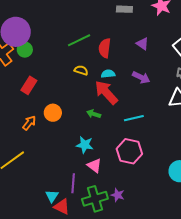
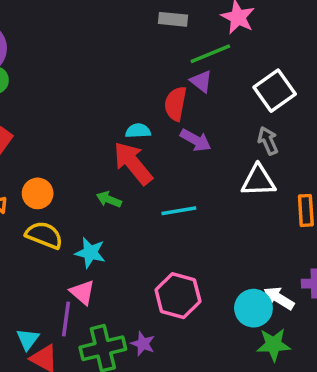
green line: (79, 40) -> (210, 54), moved
red semicircle: (105, 48) -> (176, 104), moved
yellow semicircle: (81, 70) -> (44, 235), moved, size x1.5
pink hexagon: (129, 151) -> (178, 296), moved
pink triangle: (94, 165) -> (82, 292), moved

